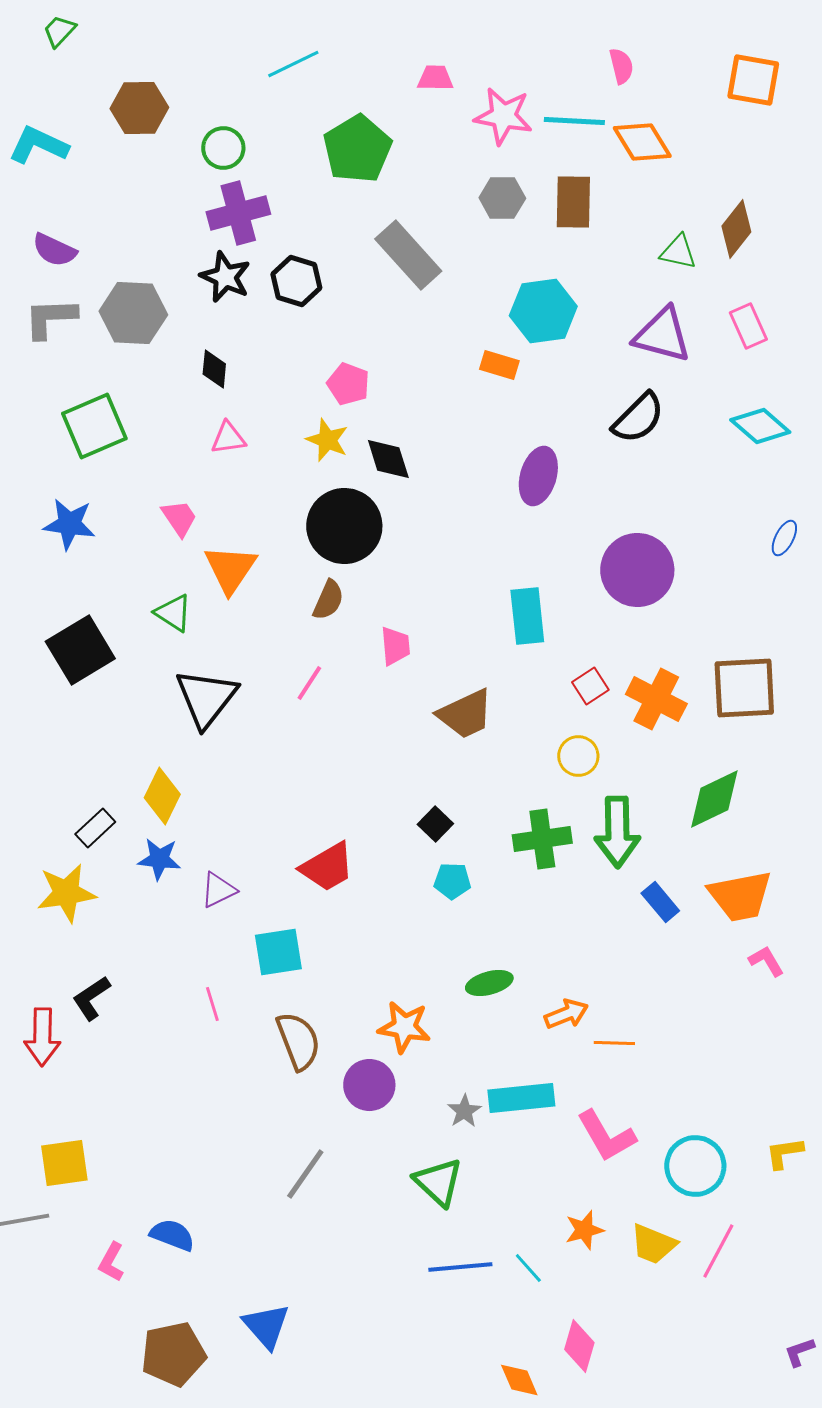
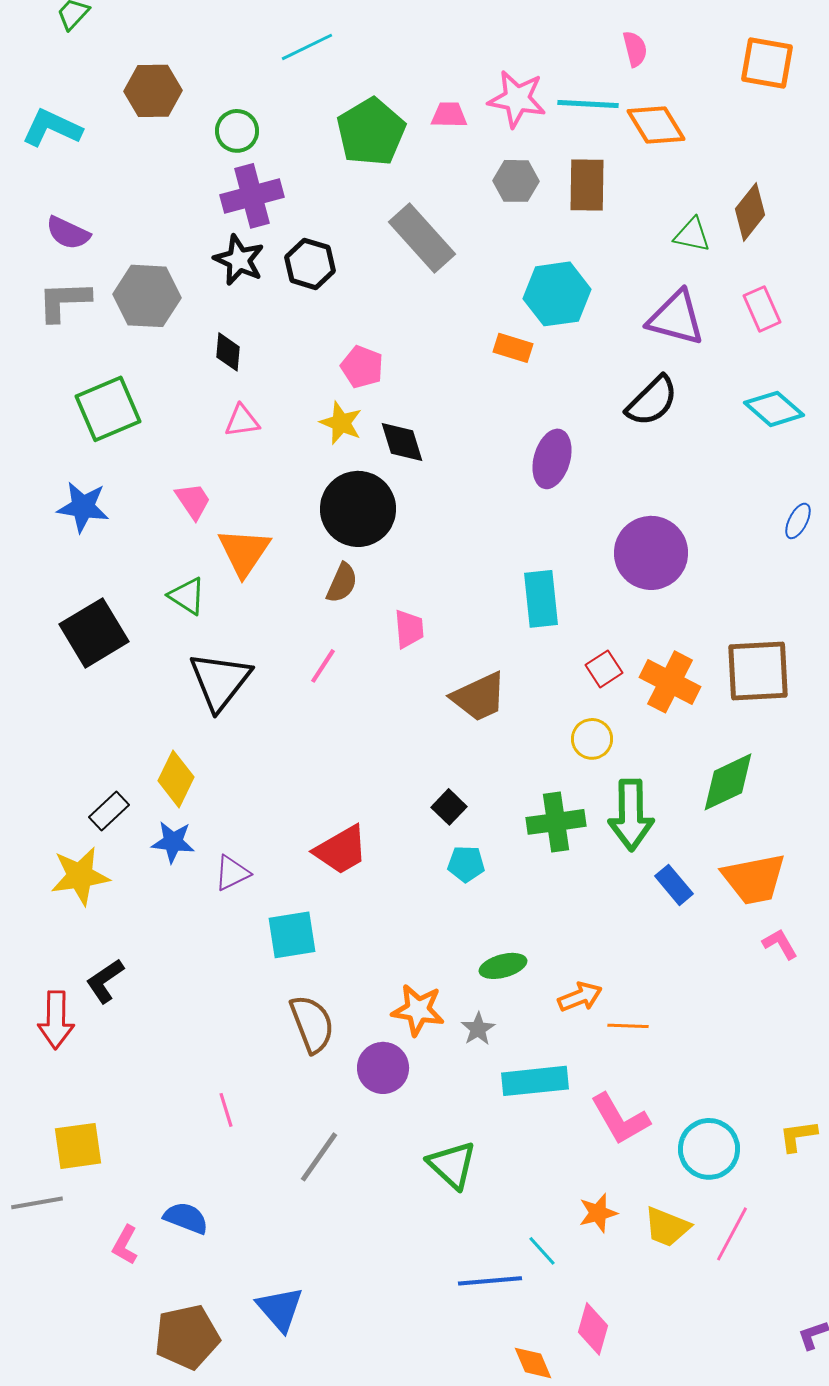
pink trapezoid: (435, 78) -> (449, 115), moved
pink line: (212, 1004) -> (226, 1110), moved
gray star: (464, 1111) -> (478, 1029), moved
blue line: (460, 1267) -> (490, 1281), moved

